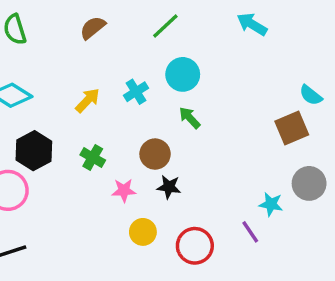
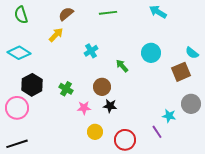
green line: (165, 26) -> (108, 13), turned 36
cyan circle: (183, 74) -> (151, 53), moved
yellow arrow: (88, 100) -> (56, 35), moved

